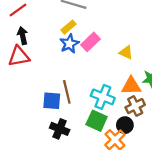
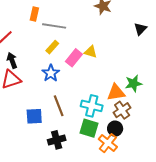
blue star: (69, 44) -> (51, 73), moved
yellow triangle: (126, 52) -> (91, 52), moved
blue square: (52, 101) -> (34, 116), moved
black cross: (60, 129) -> (57, 140), turned -30

